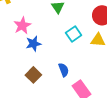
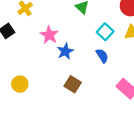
blue semicircle: (64, 70) -> (102, 56), moved

